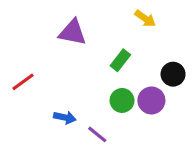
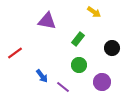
purple circle: (151, 100) -> (102, 82), moved
blue arrow: (65, 117) -> (42, 76), turned 40

